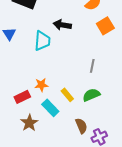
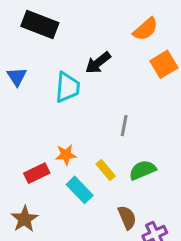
black arrow: (62, 25) -> (98, 63), turned -48
gray line: (92, 66) -> (124, 126), moved
brown star: (29, 123) -> (25, 219), moved

